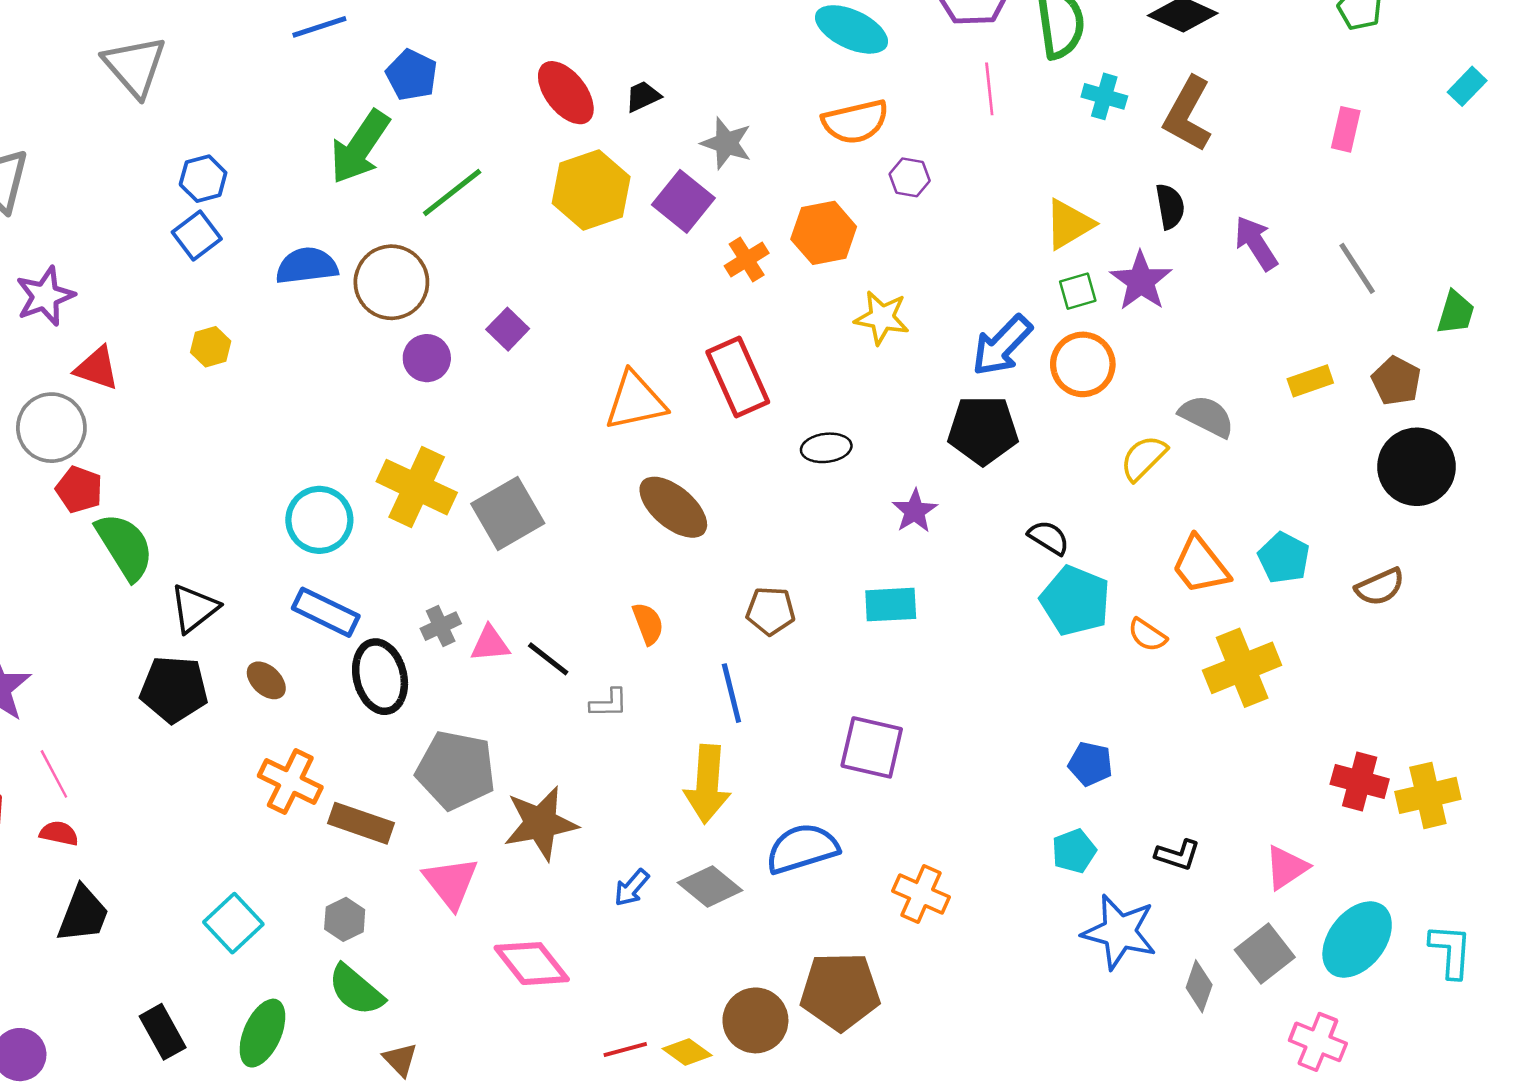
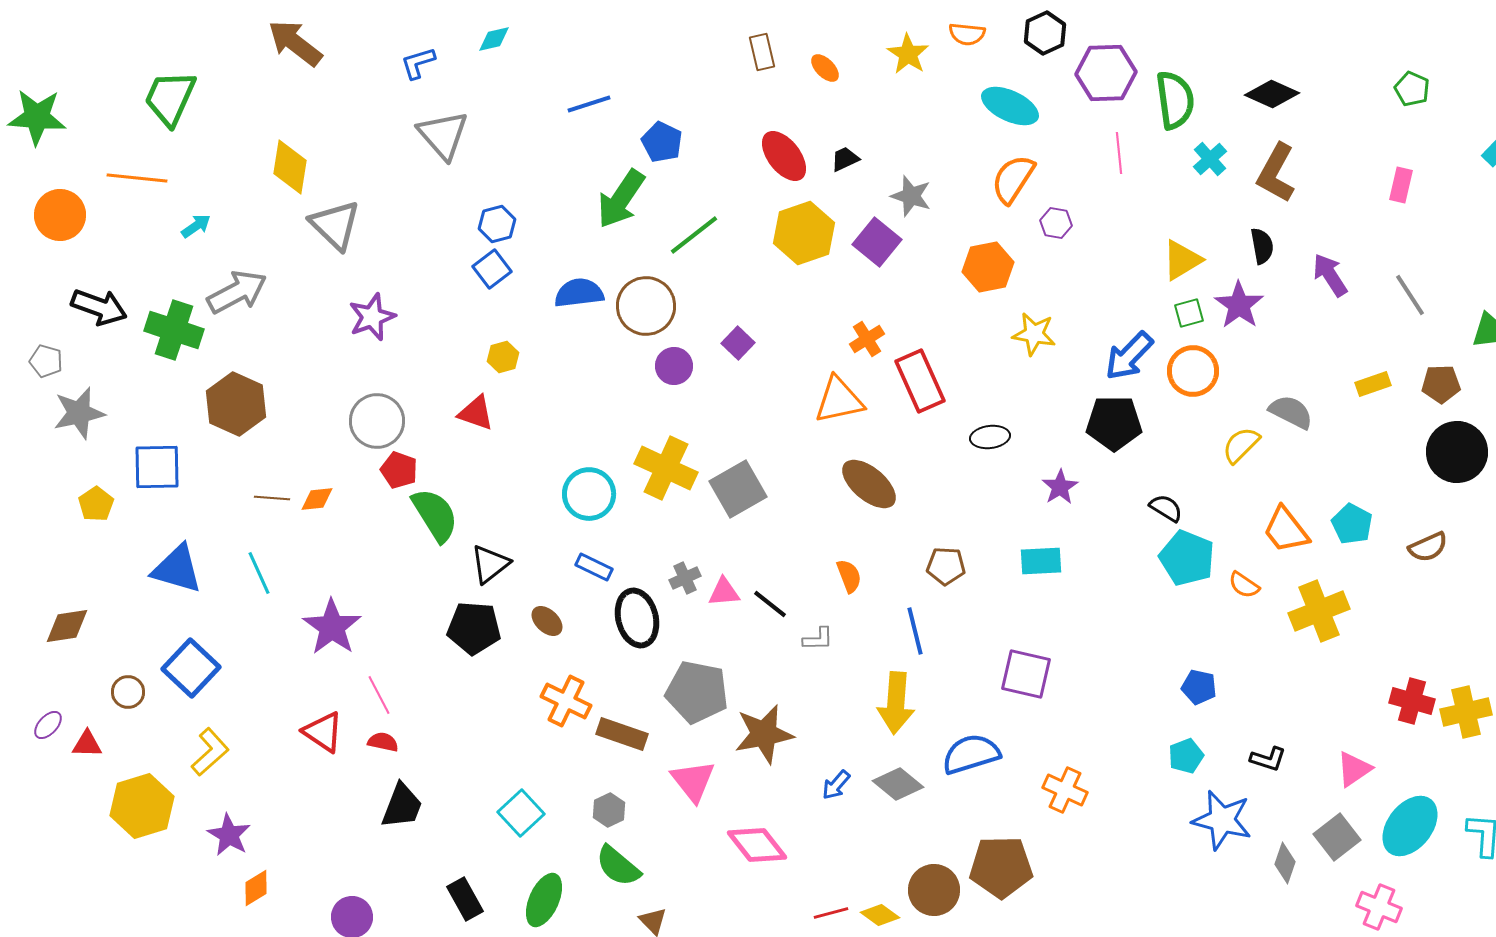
cyan cross: (1104, 96) -> (1210, 159), turned 32
orange semicircle: (855, 122) -> (1013, 179), turned 136
orange cross: (747, 259) -> (867, 339), moved
red triangle: (97, 368) -> (476, 413), moved
brown pentagon: (1396, 381) -> (1441, 384), turned -30
blue rectangle: (326, 612) -> (594, 567), size x0.7

